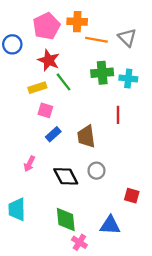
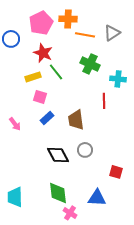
gray triangle: (127, 38) -> (112, 33), turned 42
green cross: (102, 73) -> (90, 64), turned 30
cyan cross: (128, 78) -> (118, 79), moved
pink arrow: (29, 164) -> (15, 124), moved, turned -64
cyan trapezoid: (17, 209) -> (15, 197), moved

